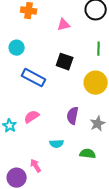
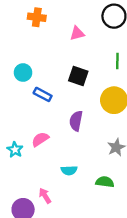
cyan circle: (17, 48) -> (23, 73), moved
blue rectangle: (34, 78) -> (43, 94), size x0.7
purple semicircle: (73, 116) -> (76, 121), moved

